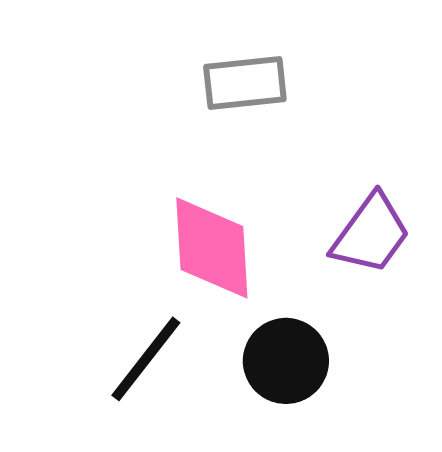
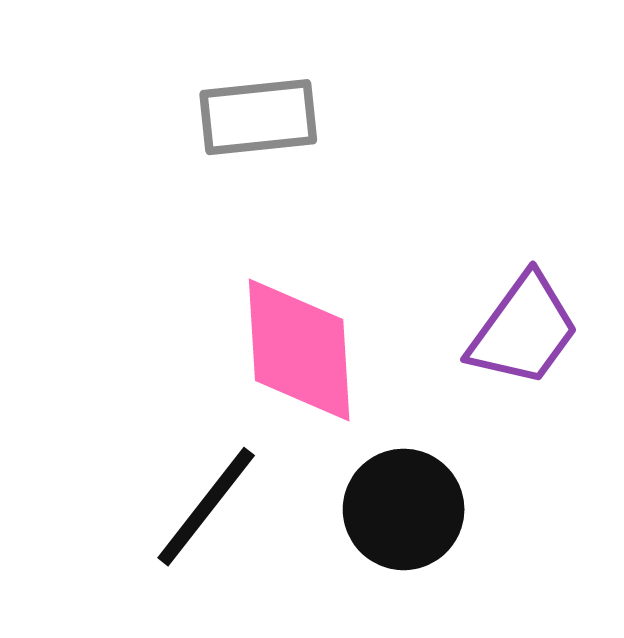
gray rectangle: (245, 83) -> (258, 117), moved

